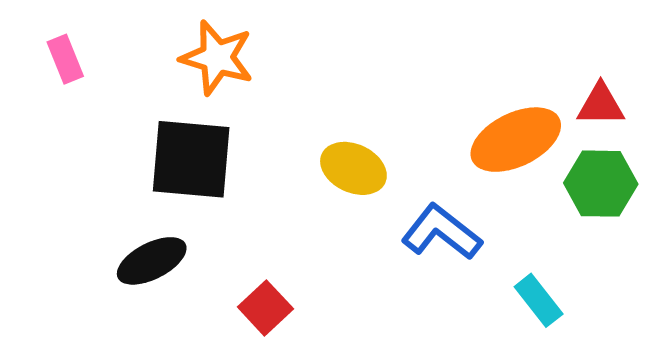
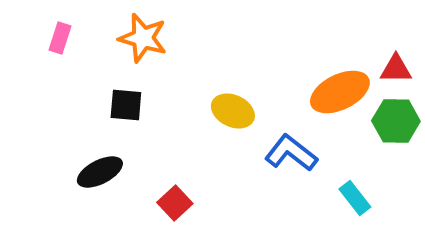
pink rectangle: (65, 59) -> (60, 38), moved, turned 40
black square: (191, 159) -> (126, 105), size x0.6

